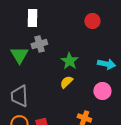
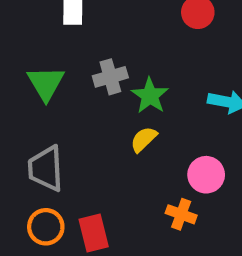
gray cross: (39, 44) -> (110, 77), moved
pink circle: (102, 91) -> (206, 175), moved

